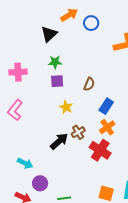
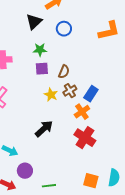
blue circle: (91, 23) -> (64, 29), moved
brown semicircle: (89, 84) -> (64, 72), moved
orange cross: (107, 127) -> (82, 112), moved
brown cross: (78, 132) -> (70, 91), moved

